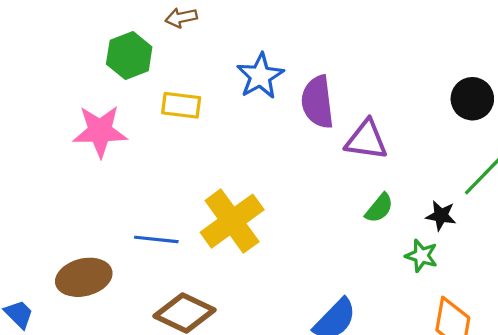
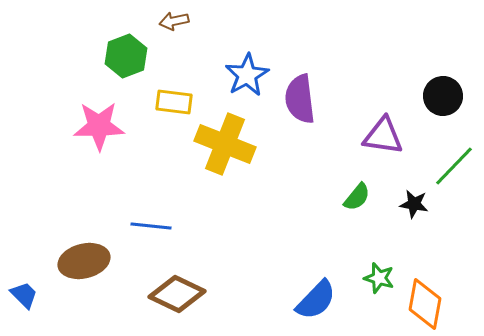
purple triangle: (366, 140) -> (383, 136), moved
yellow cross: (232, 221) -> (225, 144), moved, turned -32
green star: (421, 256) -> (379, 278), moved

